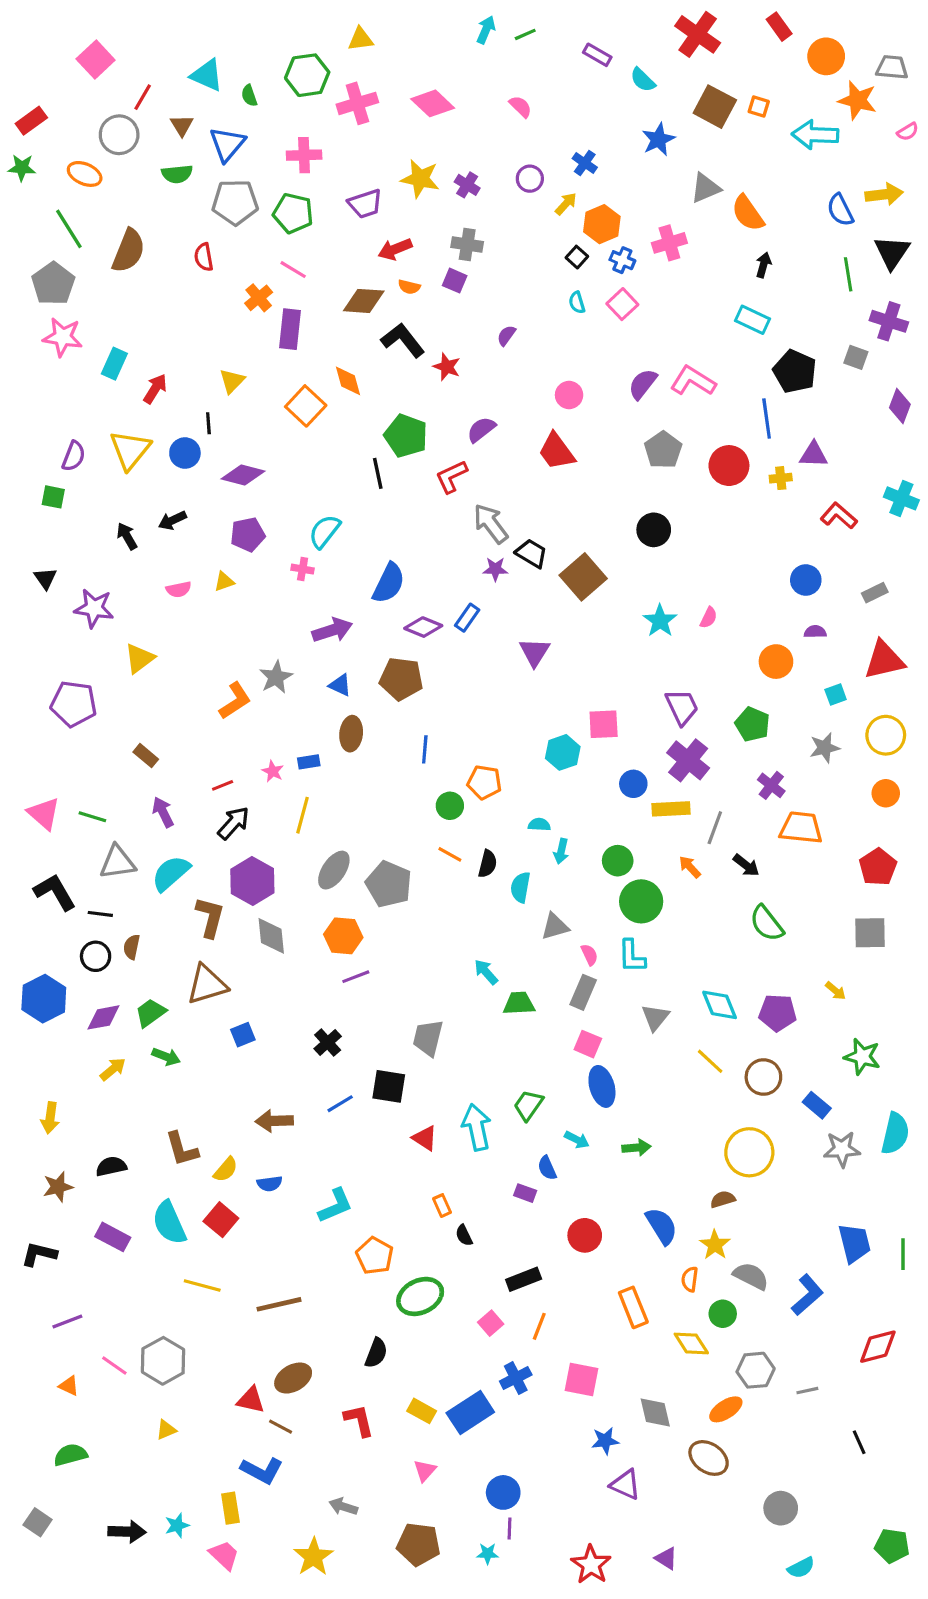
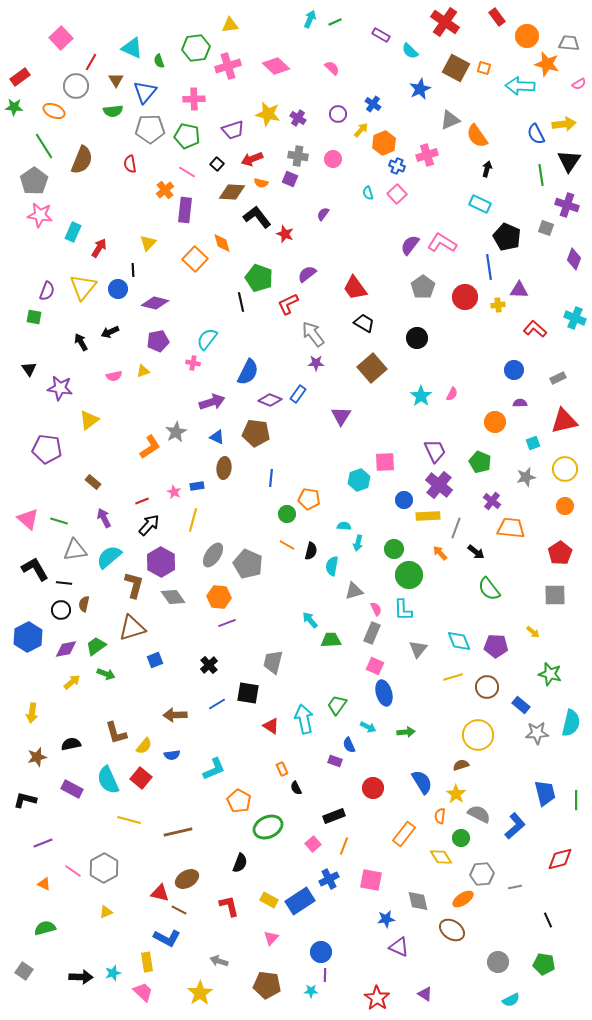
black square: (577, 257) -> (217, 164), moved
pink circle: (569, 395) -> (333, 159), moved
black trapezoid: (531, 553) -> (364, 323), moved
gray diamond: (271, 936) -> (173, 597), turned -30
yellow line: (710, 1061) -> (453, 677), turned -60
orange rectangle: (633, 1307) -> (404, 834), turned 60
green pentagon: (892, 1546) -> (544, 964), moved

